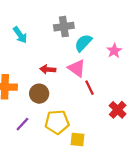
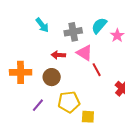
gray cross: (64, 27) -> (73, 32), moved
cyan arrow: (20, 35) -> (42, 25), moved
cyan semicircle: (83, 43) -> (99, 26), moved

